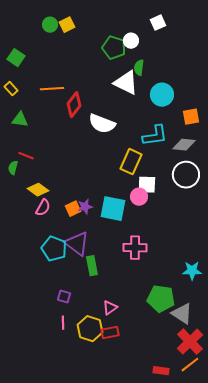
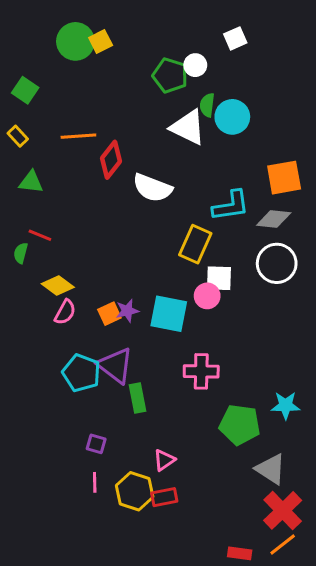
green circle: (50, 25) -> (75, 41), size x1.6
cyan circle: (162, 95) -> (232, 117), moved
orange square: (191, 117) -> (284, 178), size x1.4
green pentagon: (161, 299) -> (240, 425), moved

